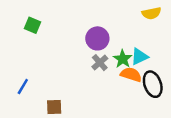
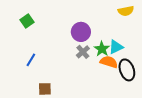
green square: (32, 25) -> (27, 21), turned 32
blue line: (23, 87) -> (31, 60), moved

